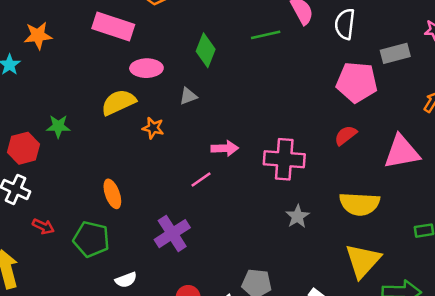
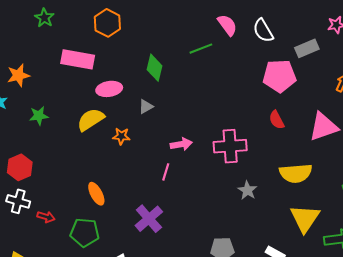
white semicircle: (345, 24) -> (263, 31), turned -30
green star: (58, 126) -> (39, 116), moved
red semicircle: (346, 135) -> (277, 120), turned -72
pink line: (201, 179) -> (166, 172), turned -30
red arrow: (43, 226) -> (46, 217), moved

